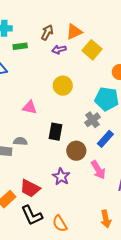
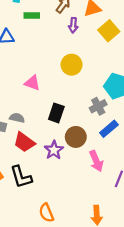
purple arrow: (59, 50) -> (73, 25), turned -80
purple star: (61, 177) -> (54, 150), moved
red trapezoid: (30, 188) -> (24, 142), moved
black L-shape: (32, 215) -> (21, 177), moved

